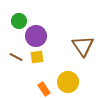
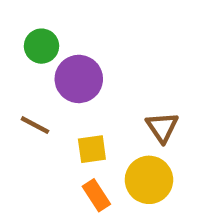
brown triangle: (83, 46) -> (162, 127), moved, size x0.7
yellow square: (37, 57) -> (92, 149), moved

